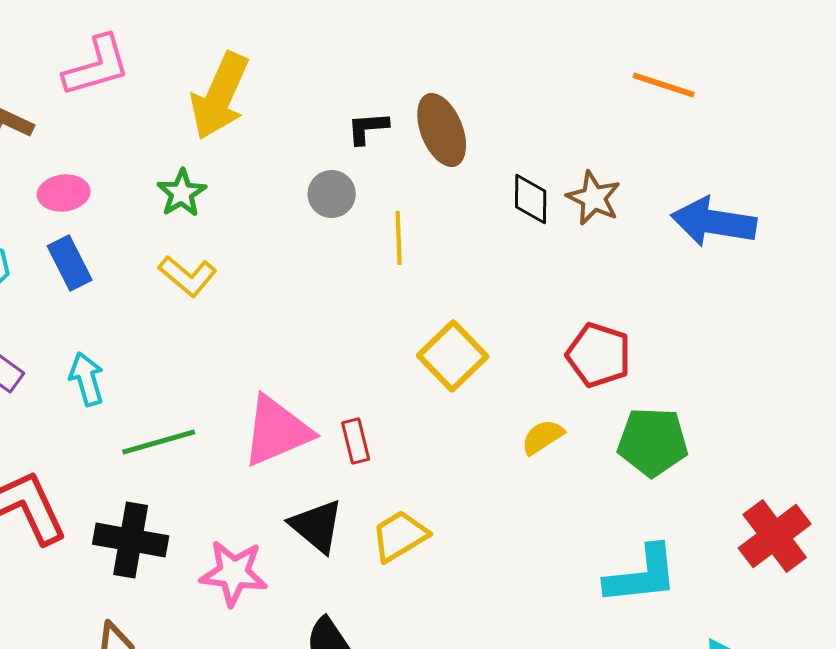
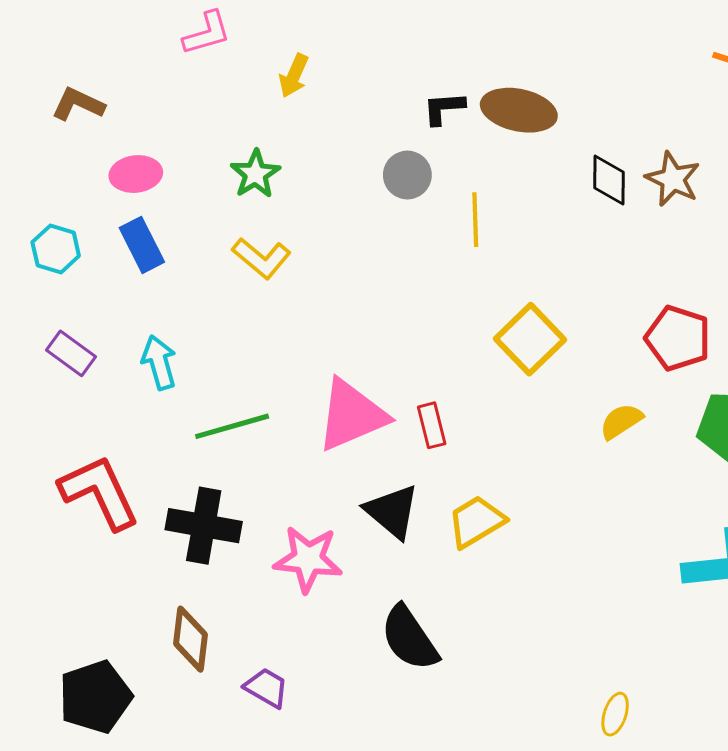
pink L-shape: (97, 66) -> (207, 33), moved, size x0.7
yellow arrow: (220, 96) -> (294, 76), size x0.5
brown ellipse: (442, 130) -> (519, 110), turned -56

